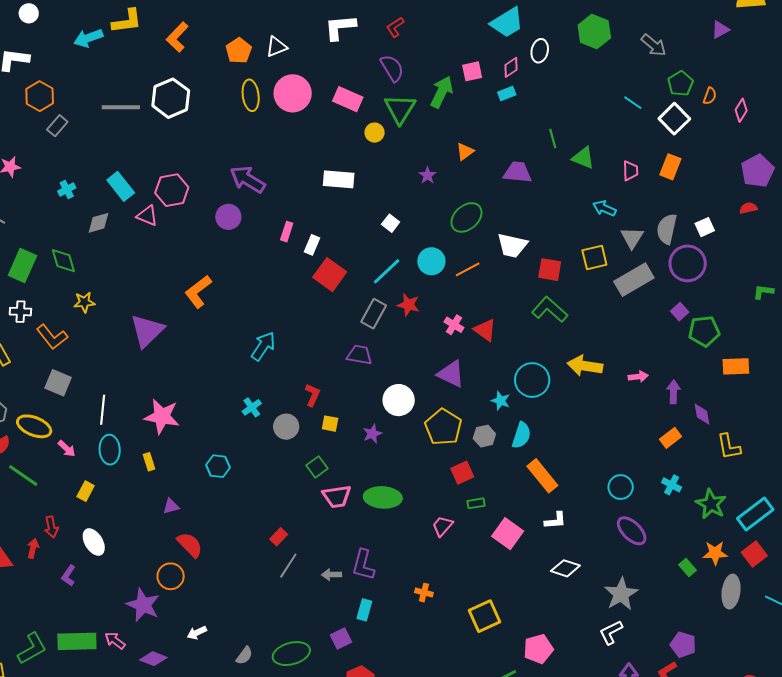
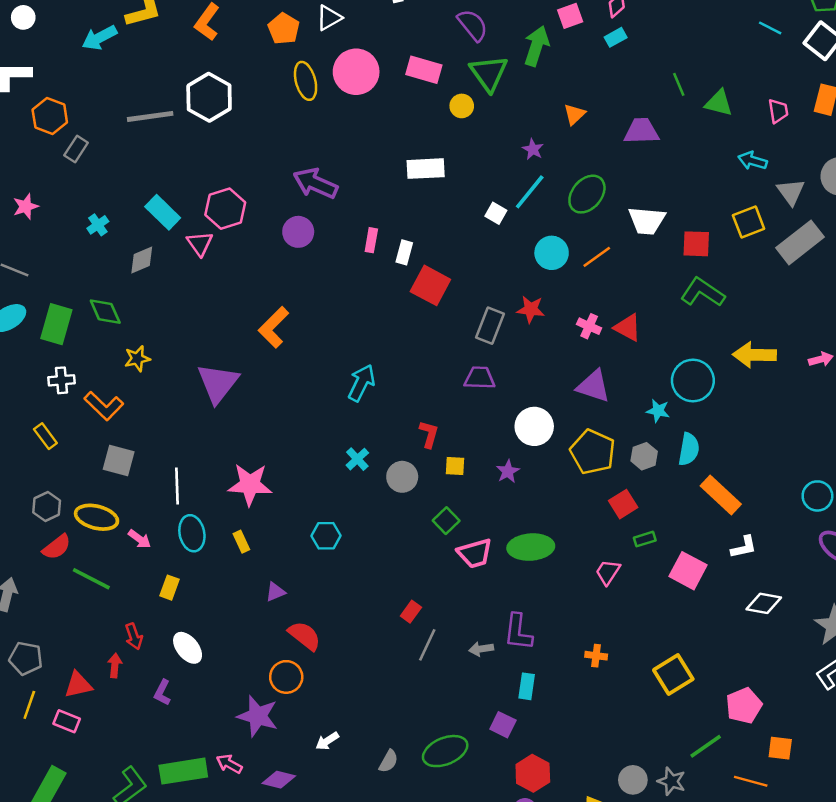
pink triangle: (147, 216) -> (200, 244), turned 40
cyan line: (387, 271) -> (530, 192), moved
purple square: (341, 638) -> (503, 725), turned -30

